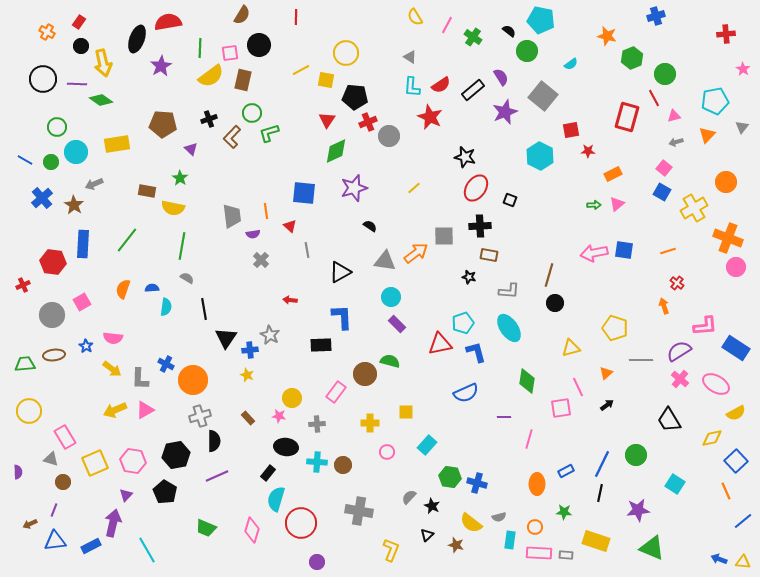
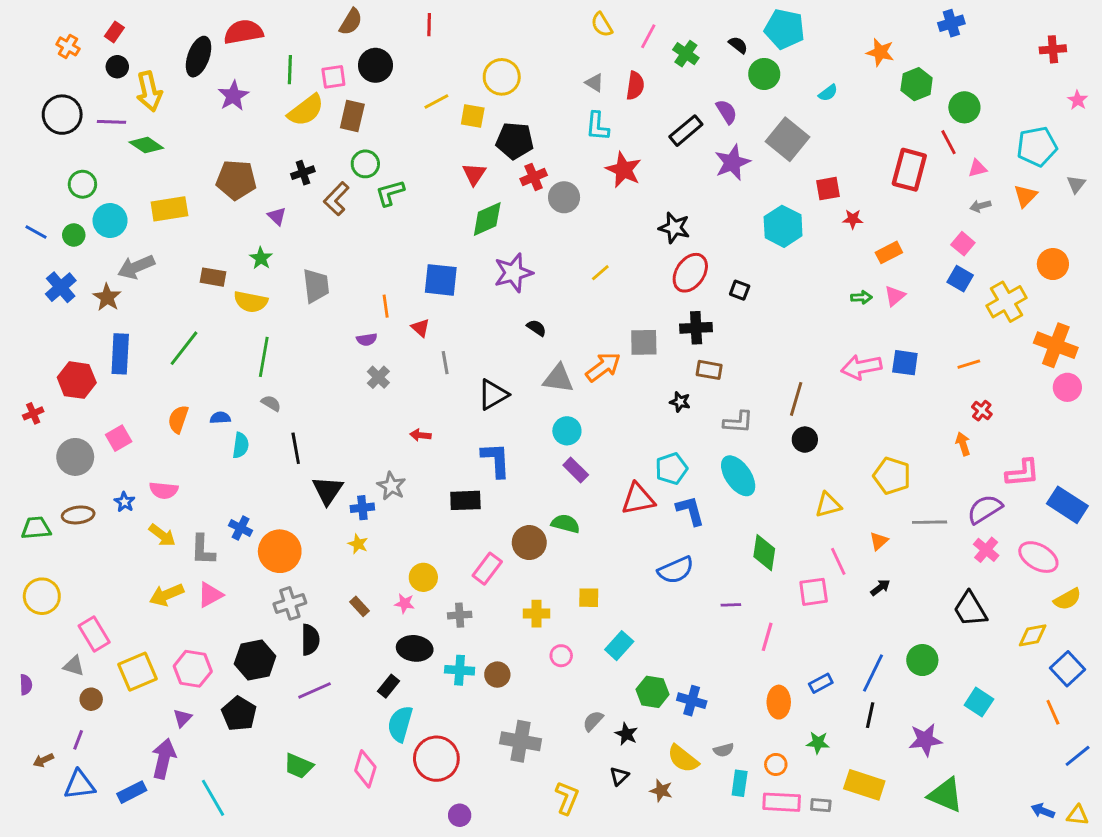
red semicircle: (441, 85) -> (635, 86), moved, turned -48
gray arrow: (94, 184) -> (136, 267), size x1.4
gray trapezoid: (232, 216) -> (316, 286), moved

